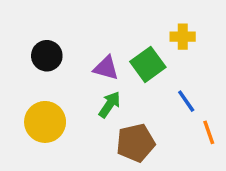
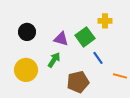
blue line: (186, 101) -> (98, 58), moved
green arrow: (110, 105) -> (54, 60), moved
orange line: (209, 132) -> (120, 76), turned -56

